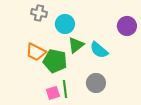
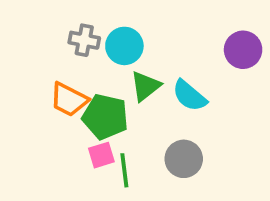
gray cross: (39, 13) -> (84, 40), moved
pink square: (53, 93) -> (101, 155), moved

